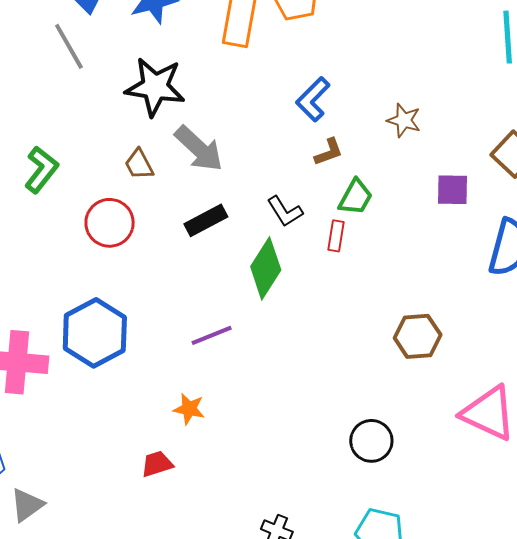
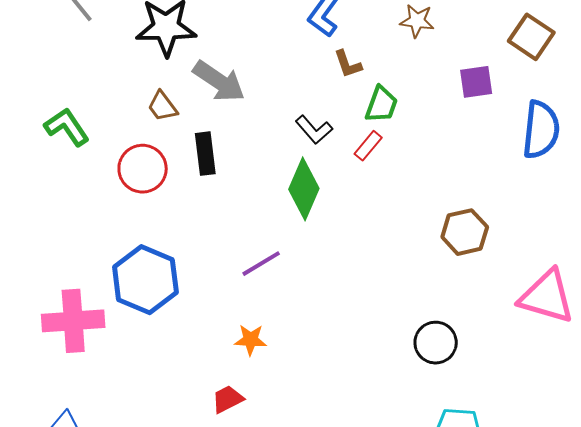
brown L-shape: (329, 152) -> (348, 64), turned 100
green L-shape: (41, 170) -> (67, 127), turned -63
black rectangle: (206, 220) -> (205, 154), moved, turned -60
red rectangle: (336, 236) -> (368, 146), turned 40

